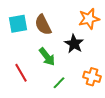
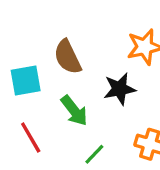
cyan square: (18, 24) -> (26, 80), moved
black star: (74, 44) -> (120, 89), turned 30

